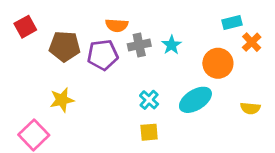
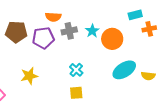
orange cross: (252, 42) -> (149, 29), turned 32
orange circle: (218, 63) -> (112, 39), moved
yellow star: (62, 100) -> (29, 76), moved
cyan ellipse: (195, 100) -> (124, 70), moved

